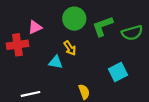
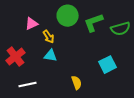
red cross: (17, 45) -> (16, 57), moved, turned -30
yellow arrow: (70, 48) -> (49, 37), moved

